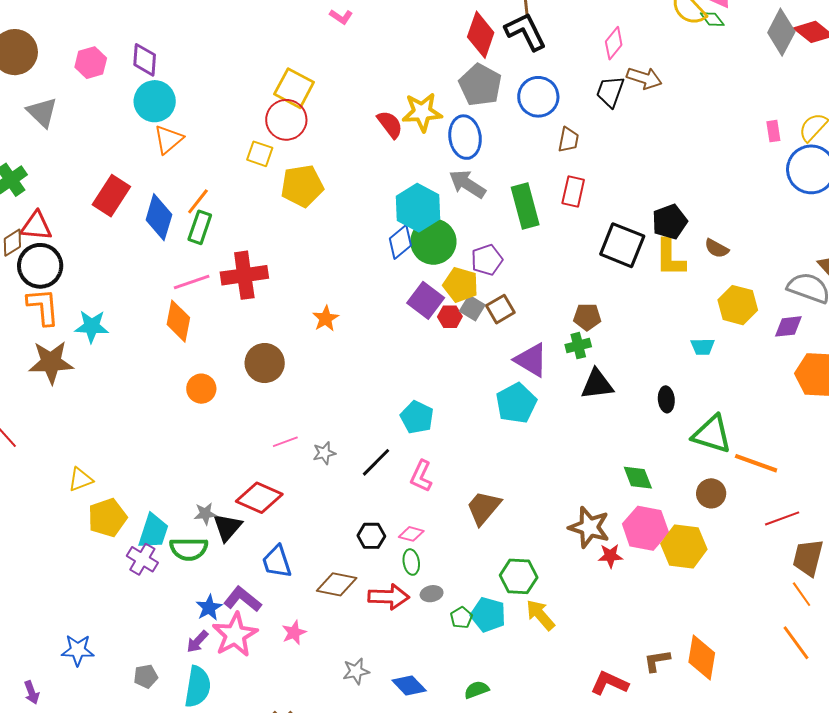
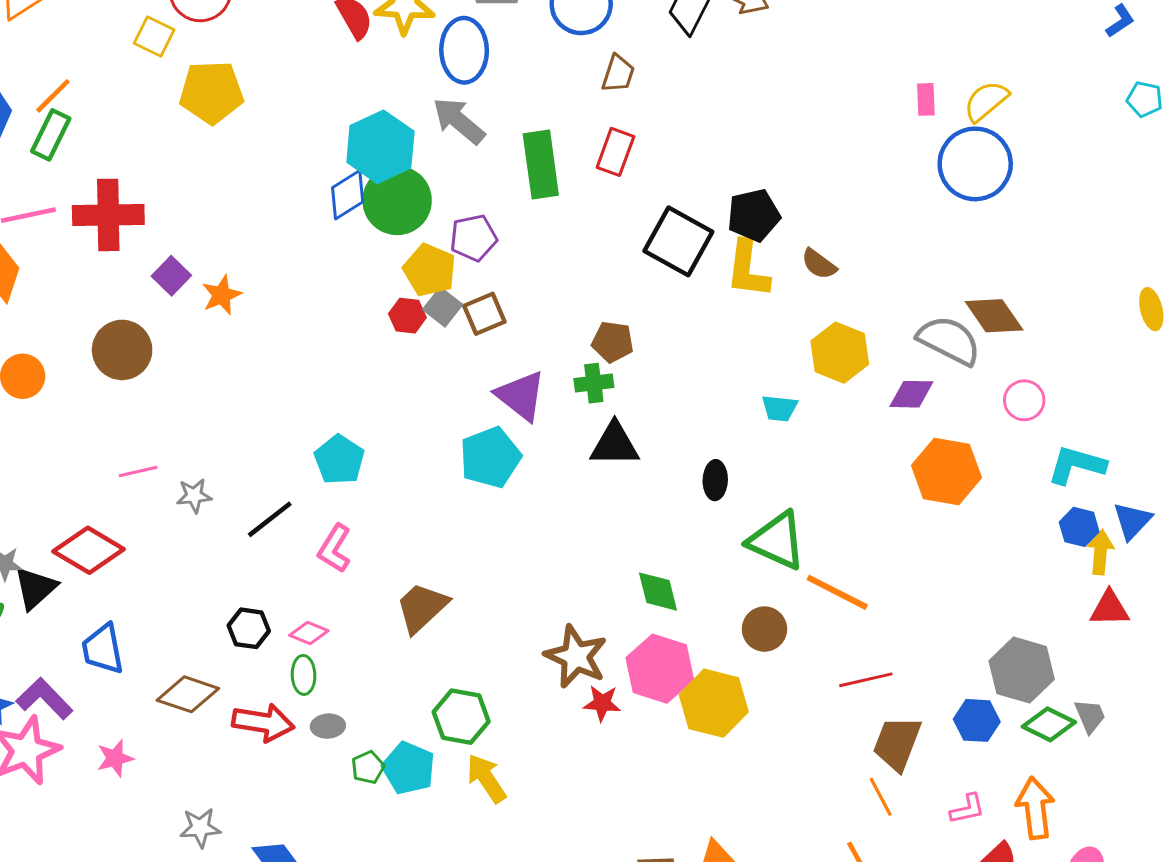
purple square: (426, 300) -> (171, 276), moved, size x0.7

